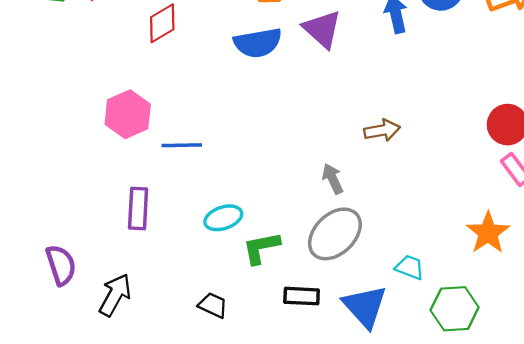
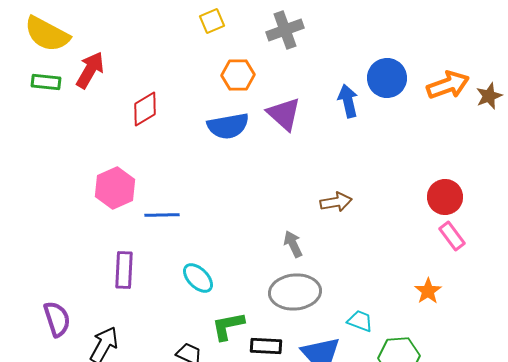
cyan ellipse: (223, 218) -> (198, 278), turned 64
orange star: (488, 233) -> (428, 291), size x0.7
gray ellipse: (335, 234) -> (295, 292), turned 39
green L-shape: (261, 248) -> (228, 326), moved

